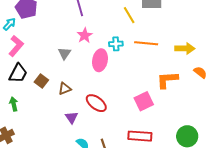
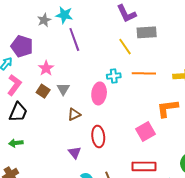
pink star: (85, 35) -> (46, 68), moved
brown square: (41, 81) -> (43, 91), moved
brown triangle: (65, 89) -> (74, 114), moved
red ellipse: (96, 103) -> (98, 136), turned 50
green arrow: (14, 104) -> (16, 143), turned -80

